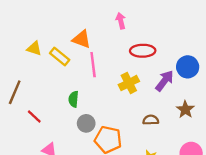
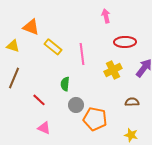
orange triangle: (82, 39) -> (31, 27), moved
yellow triangle: (34, 48) -> (13, 46), moved
red line: (34, 116) -> (39, 100), moved

